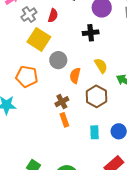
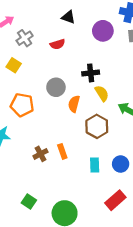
red semicircle: (53, 16) -> (57, 44), moved, turned 56
black cross: (91, 33) -> (91, 73), moved
yellow square: (39, 39) -> (14, 65), moved, size x0.6
brown cross: (62, 102) -> (41, 154), moved

